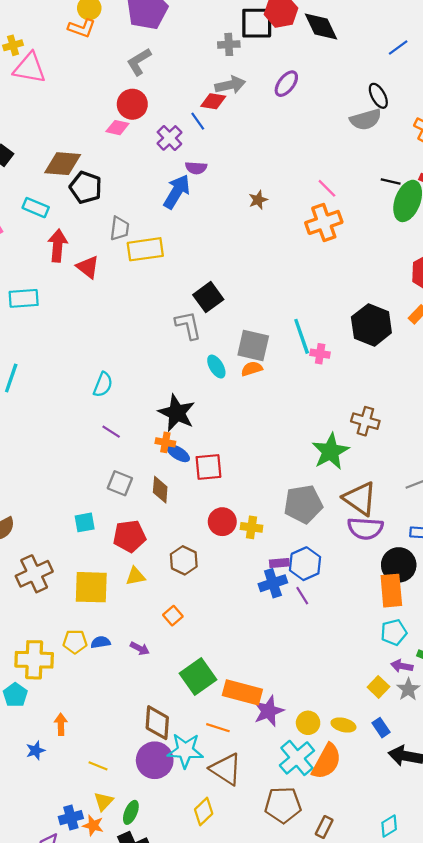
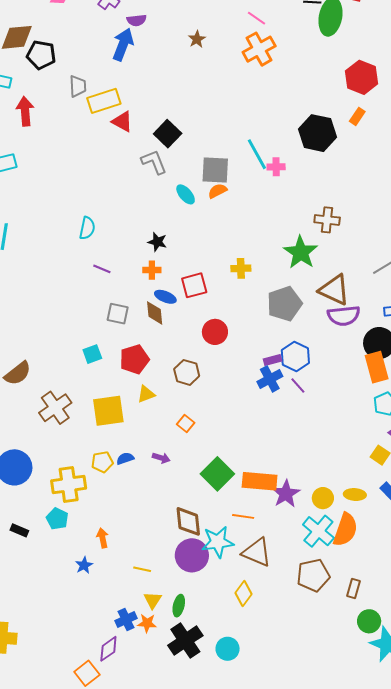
red triangle: (88, 267) -> (122, 122), moved
black star: (177, 413) -> (157, 242), size x0.6
blue ellipse: (178, 453) -> (165, 297), moved
yellow cross: (252, 527) -> (241, 268), moved

